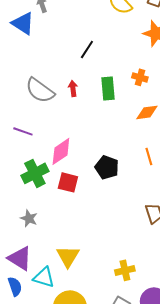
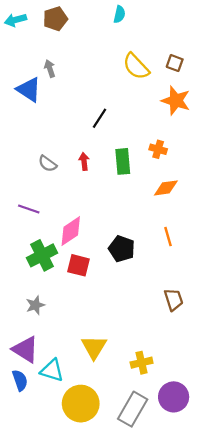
gray semicircle: (40, 90) -> (48, 164), size x0.6
gray star: (29, 218) -> (35, 305), turned 30
yellow triangle: (68, 256) -> (94, 347), moved

